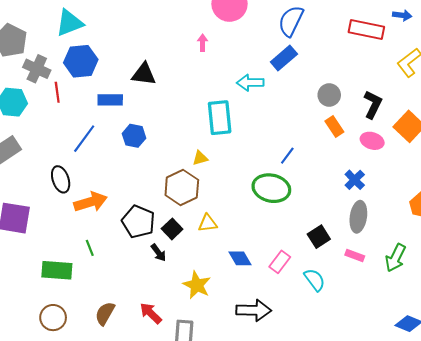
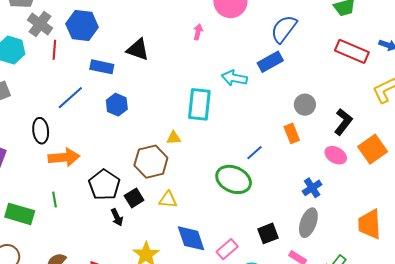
orange rectangle: (334, 126) -> (292, 133), moved
blue diamond: (240, 258) -> (191, 238), size x1.4

